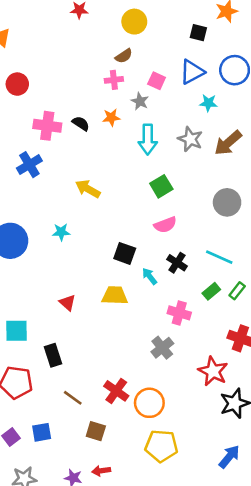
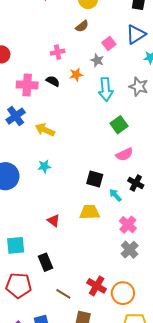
pink cross: (114, 80) -> (58, 52), moved
pink square: (157, 81) -> (109, 43), turned 32
yellow arrow: (88, 189) -> (45, 130), moved
pink cross: (179, 313) -> (128, 225), moved, turned 30

